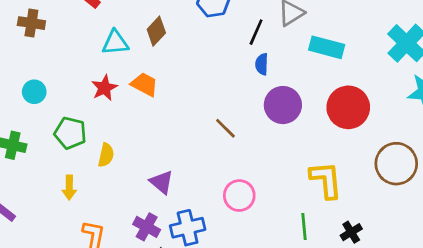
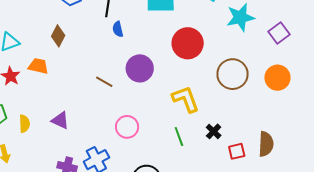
brown diamond: (156, 31) -> (58, 36), moved
purple circle: (283, 105) -> (140, 68), moved
purple triangle: (162, 182) -> (60, 120), moved

